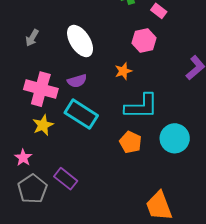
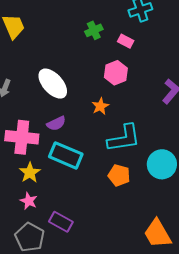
pink star: (23, 158) -> (29, 201), moved

